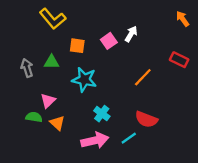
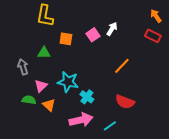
yellow L-shape: (53, 19) -> (45, 16), turned 50
red rectangle: (179, 60) -> (153, 36), moved
gray arrow: (27, 68) -> (23, 67), moved
cyan star: (84, 80) -> (68, 82), moved
cyan line: (129, 138) -> (110, 126), moved

